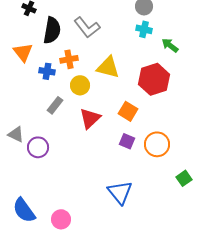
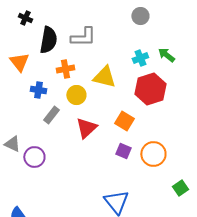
gray L-shape: (87, 27) -> (83, 37), turned -52
cyan cross: (144, 29) -> (140, 58), moved, turned -35
blue cross: (47, 71) -> (38, 90), moved

